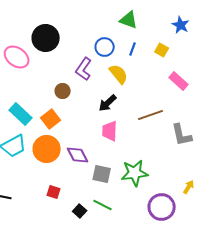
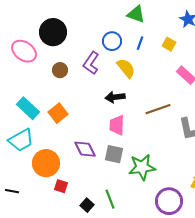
brown circle: (63, 91) -> (60, 70), moved
black arrow: (108, 103) -> (115, 97), turned 36
orange circle: (47, 149) -> (46, 163), moved
gray square: (102, 174) -> (114, 154), moved
green line: (103, 205) -> (110, 199), turned 42

